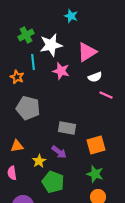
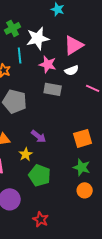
white semicircle: (95, 77) -> (72, 70), moved
gray rectangle: (67, 128) -> (53, 89), moved
purple arrow: (59, 152) -> (39, 136), moved

